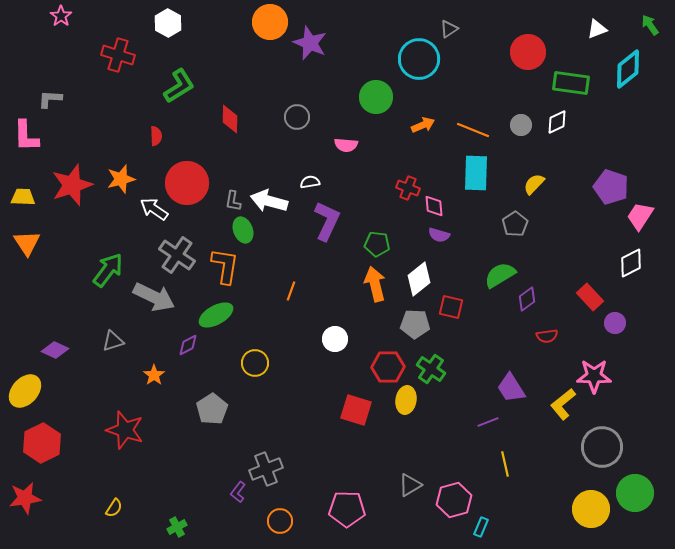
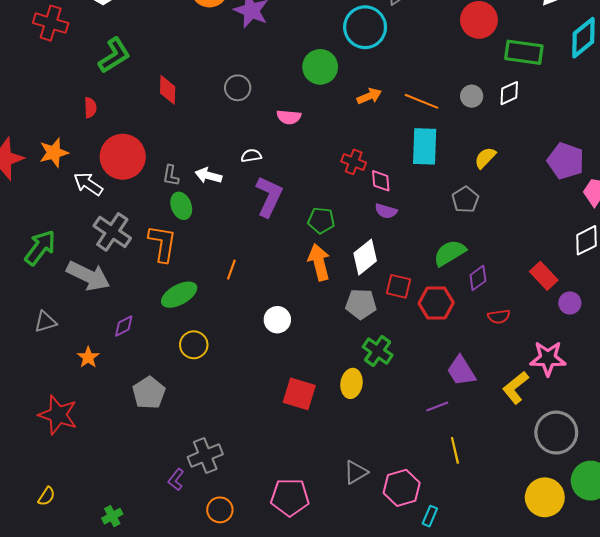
white arrow: (269, 201) -> (208, 176), size x0.7
green ellipse: (216, 315) -> (179, 295), moved
red hexagon: (388, 367) -> (436, 303), moved

